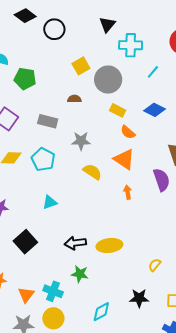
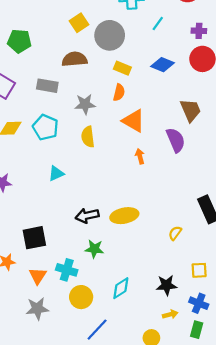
brown semicircle: (74, 99) -> (75, 59), size x1.6
orange semicircle: (128, 132) -> (119, 92), moved, turned -112
yellow semicircle: (92, 172) -> (88, 137), moved, turned -126
black square: (25, 242) -> (34, 238), moved, turned 35
black star: (139, 298) -> (166, 285), moved
yellow circle: (53, 318) -> (81, 297), moved

